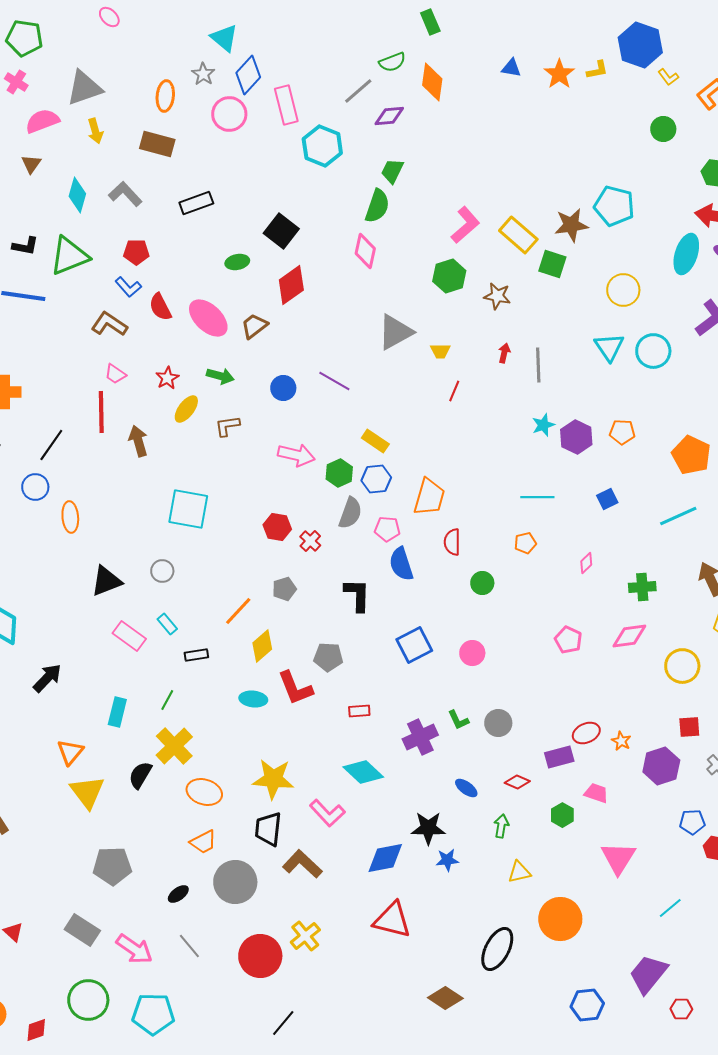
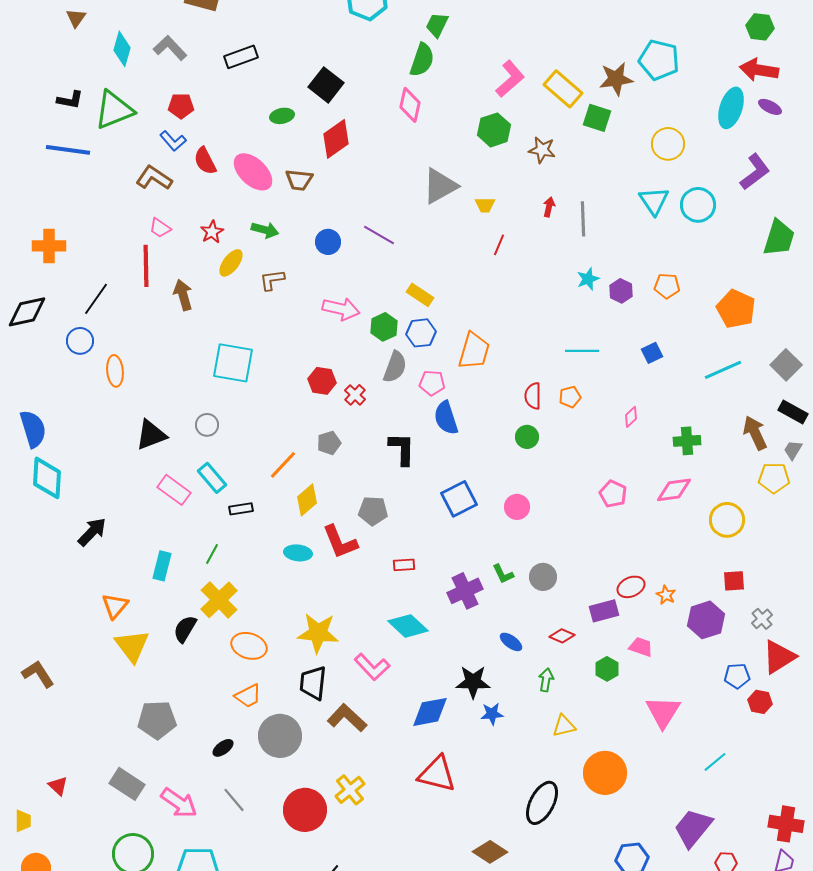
brown trapezoid: (254, 326) -> (299, 180), turned -136
purple hexagon: (576, 437) -> (621, 291), size x0.7
red semicircle: (452, 542) -> (533, 396), moved
cyan rectangle: (167, 624) -> (212, 478), size x1.4

